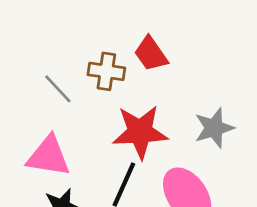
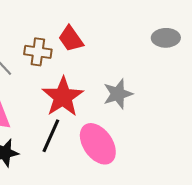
red star: (140, 132) -> (63, 97), turned -30

